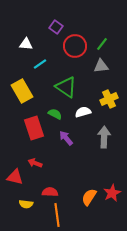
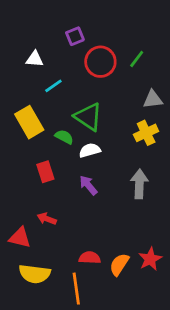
purple square: (56, 27) -> (75, 36), turned 32
gray triangle: (101, 66) -> (153, 99), moved
white semicircle: (83, 112) -> (90, 150), moved
green semicircle: (55, 114) -> (64, 137), moved
red rectangle: (34, 128) -> (45, 172), size x0.7
red semicircle: (50, 192) -> (90, 258), moved
yellow semicircle: (26, 204) -> (35, 274), size x1.6

